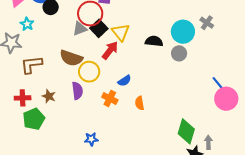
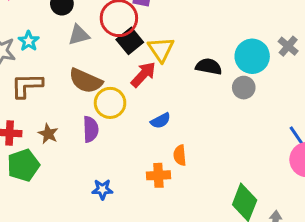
cyan star: (27, 24) -> (29, 41), moved
gray triangle: (80, 29) -> (79, 35), moved
orange cross: (110, 99) -> (158, 175), moved, turned -35
blue star: (91, 139) -> (102, 189), moved

